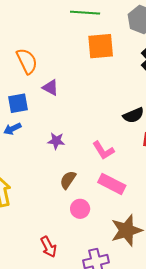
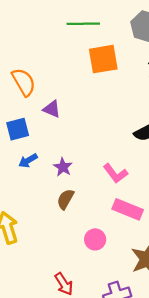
blue arrow: (12, 129) -> (28, 161), moved
purple star: (56, 141) -> (63, 167), turned 30
brown semicircle: (68, 180) -> (65, 199), moved

